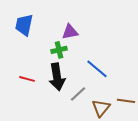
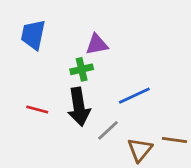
blue line: (97, 69) -> (134, 96), turned -65

